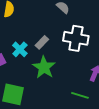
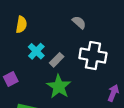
cyan cross: (20, 49) -> (36, 51), moved

